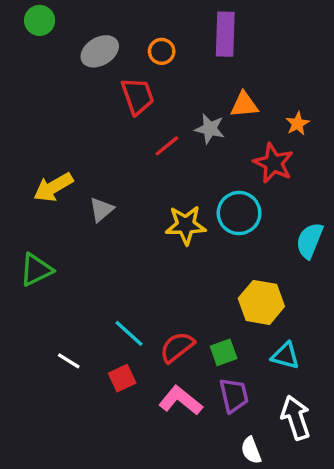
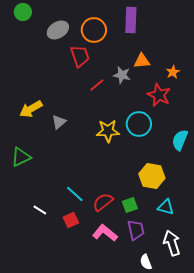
orange circle: (162, 51) -> (94, 30), size x1.6

